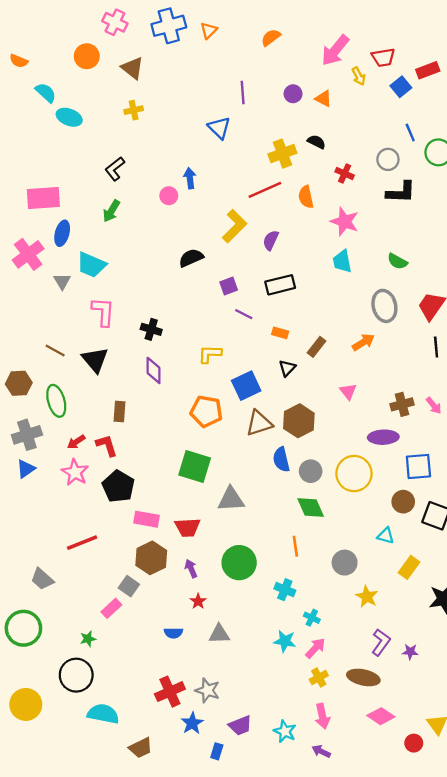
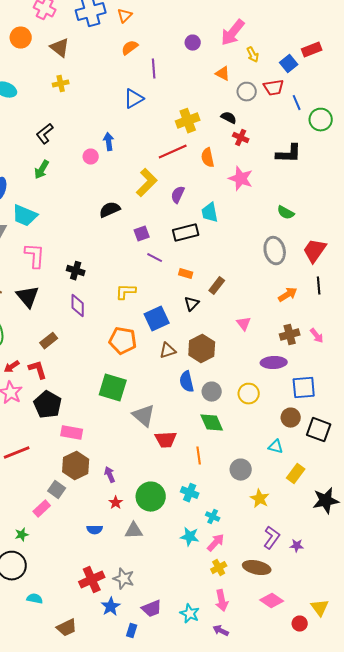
orange semicircle: (271, 38) -> (130, 48), moved
red trapezoid: (383, 57) -> (274, 88), moved
purple circle: (293, 94) -> (193, 43), moved
blue triangle: (219, 128) -> (134, 99), turned 45
black semicircle: (316, 142) -> (229, 118), moved
gray circle: (388, 159) -> (247, 92), moved
cyan trapezoid: (342, 261) -> (210, 213), moved
orange arrow: (363, 342) -> (288, 295), moved
brown rectangle: (120, 411) -> (49, 341), turned 48
brown triangle: (259, 423) -> (168, 351), size x0.7
yellow circle: (354, 474) -> (249, 394), size x0.7
gray triangle: (231, 499) -> (144, 416), turned 45
red trapezoid: (188, 527) -> (166, 440), moved
green circle: (239, 563) -> (151, 497), moved
cyan semicircle: (103, 714) -> (35, 599), size x0.6

